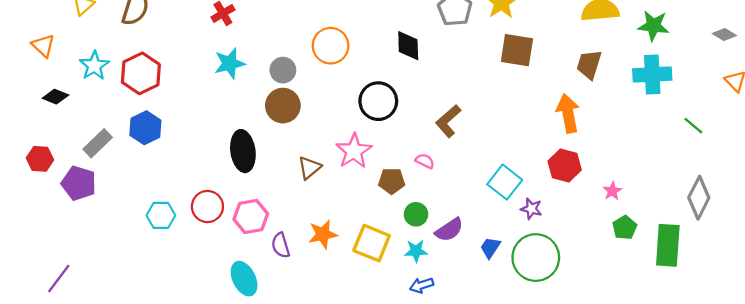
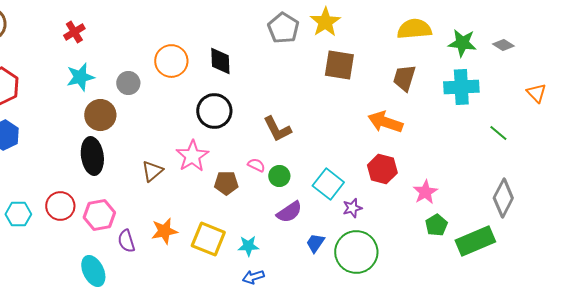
gray diamond: (724, 35) -> (503, 45), moved
black diamond: (408, 46) -> (220, 61), moved
brown circle: (283, 106) -> (100, 115), moved
orange arrow: (568, 113) -> (385, 122), turned -60
brown L-shape: (448, 121) -> (277, 129), turned -76
pink star: (612, 191) -> (425, 192), size x1.4
purple star: (531, 209) -> (352, 208), turned -30
green circle: (416, 214) -> (279, 176), moved
purple semicircle: (449, 230) -> (289, 212), moved
green rectangle: (668, 245) -> (475, 241), turned 63

